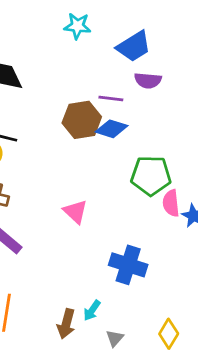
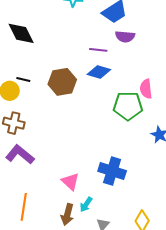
brown hexagon: (82, 120) -> (62, 82), moved
pink semicircle: (171, 203) -> (146, 89), moved
pink triangle: (75, 212) -> (70, 182), moved

